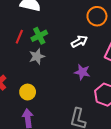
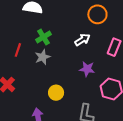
red line: (19, 37) -> (18, 50), moved
yellow circle: (28, 92) -> (56, 93), moved

